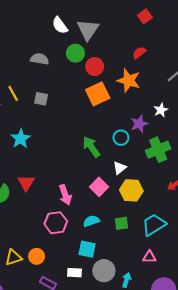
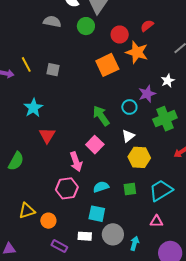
gray semicircle: (40, 59) -> (52, 22), moved
red circle: (95, 67) -> (120, 34), moved
red triangle: (26, 183) -> (47, 135), moved
pink square: (99, 187) -> (95, 145), moved
yellow triangle: (14, 257) -> (27, 211), moved

